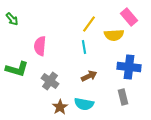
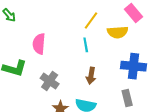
brown arrow: (89, 76) -> (91, 76), turned 126

